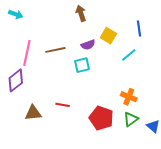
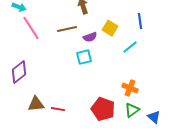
brown line: (55, 50) -> (67, 29), moved
pink line: (27, 53) -> (31, 28), moved, turned -45
red line: (63, 105) -> (58, 109), moved

